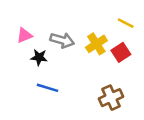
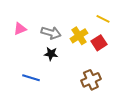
black star: (39, 57) -> (51, 54), moved
blue line: (48, 88) -> (31, 78), moved

